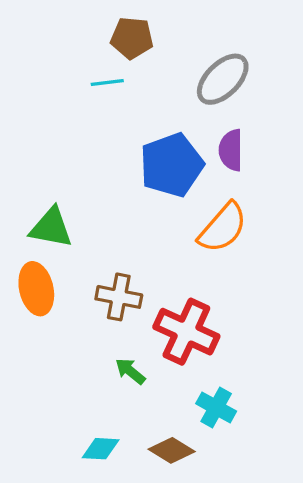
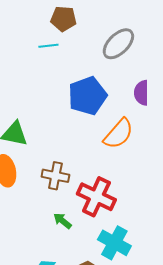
purple semicircle: (231, 150) -> (141, 93), moved
cyan cross: (216, 407) -> (114, 243), size x1.4

